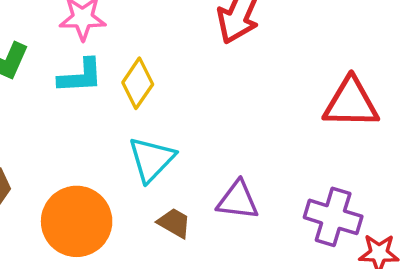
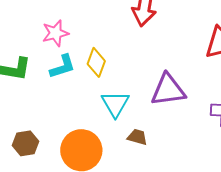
purple triangle: (238, 200) -> (168, 90), moved, size x1.4

